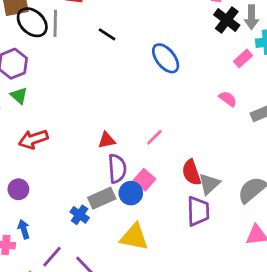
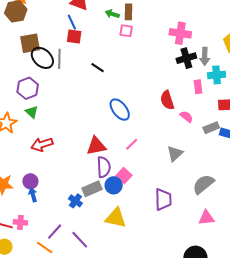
black cross: (227, 20) -> (186, 58), turned 36
blue ellipse: (166, 58) -> (120, 110), moved
pink rectangle: (243, 58) -> (198, 87), turned -56
red triangle: (107, 140) -> (96, 146), size x1.5
red semicircle: (191, 172) -> (167, 100), moved
gray triangle: (209, 184) -> (175, 153), moved
blue arrow: (24, 229) -> (33, 195), moved

